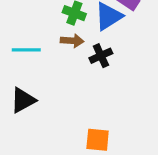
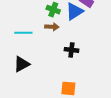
black cross: (101, 56) -> (71, 50), moved, turned 32

